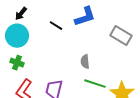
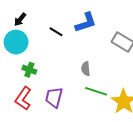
green cross: (17, 63) -> (29, 70), moved

